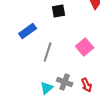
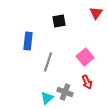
blue rectangle: (28, 31) -> (28, 41), turned -48
red arrow: (87, 85) -> (87, 82), moved

